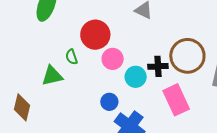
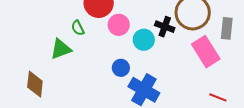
black cross: (158, 66) -> (165, 27), turned 30
pink rectangle: (176, 100) -> (206, 52), moved

